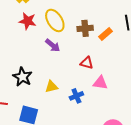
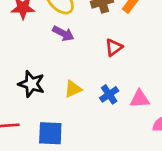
red triangle: (87, 63) -> (114, 47), turned -40
pink triangle: (100, 83) -> (140, 99), moved

